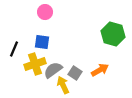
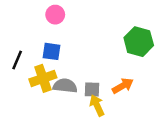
gray semicircle: (53, 70) -> (65, 86), turned 42
gray square: (75, 73) -> (92, 89), turned -32
yellow arrow: (63, 85) -> (97, 105), moved

